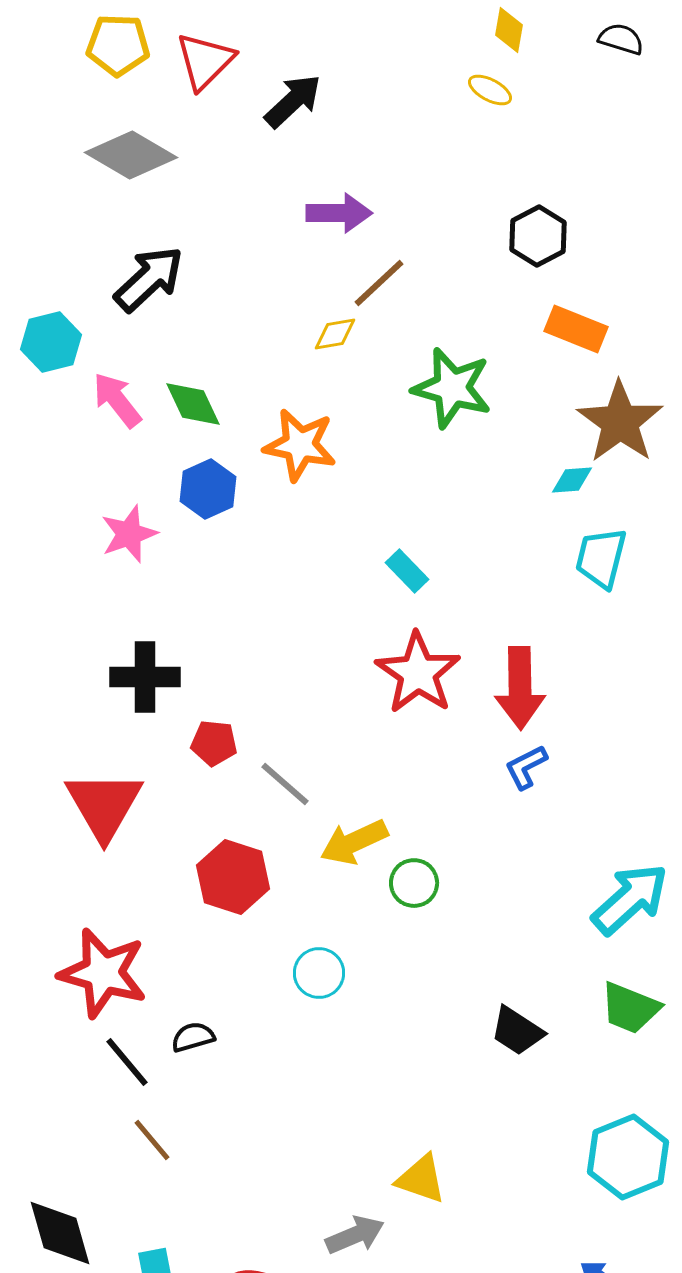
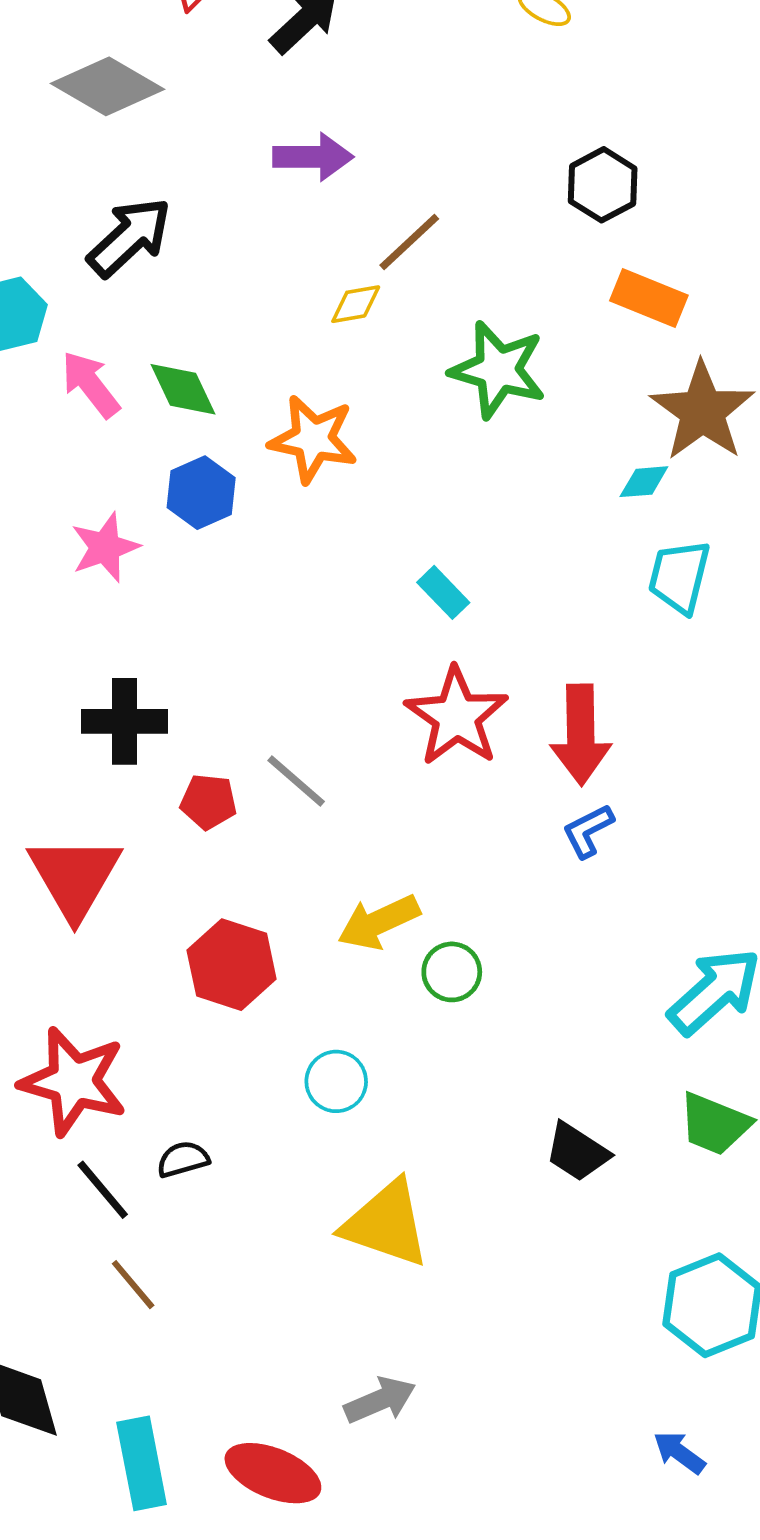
purple arrow: (339, 213) -> (313, 157), moved
gray line: (285, 784) -> (296, 781), moved
yellow triangle: (421, 1179) -> (386, 1224), moved, size x1.5

